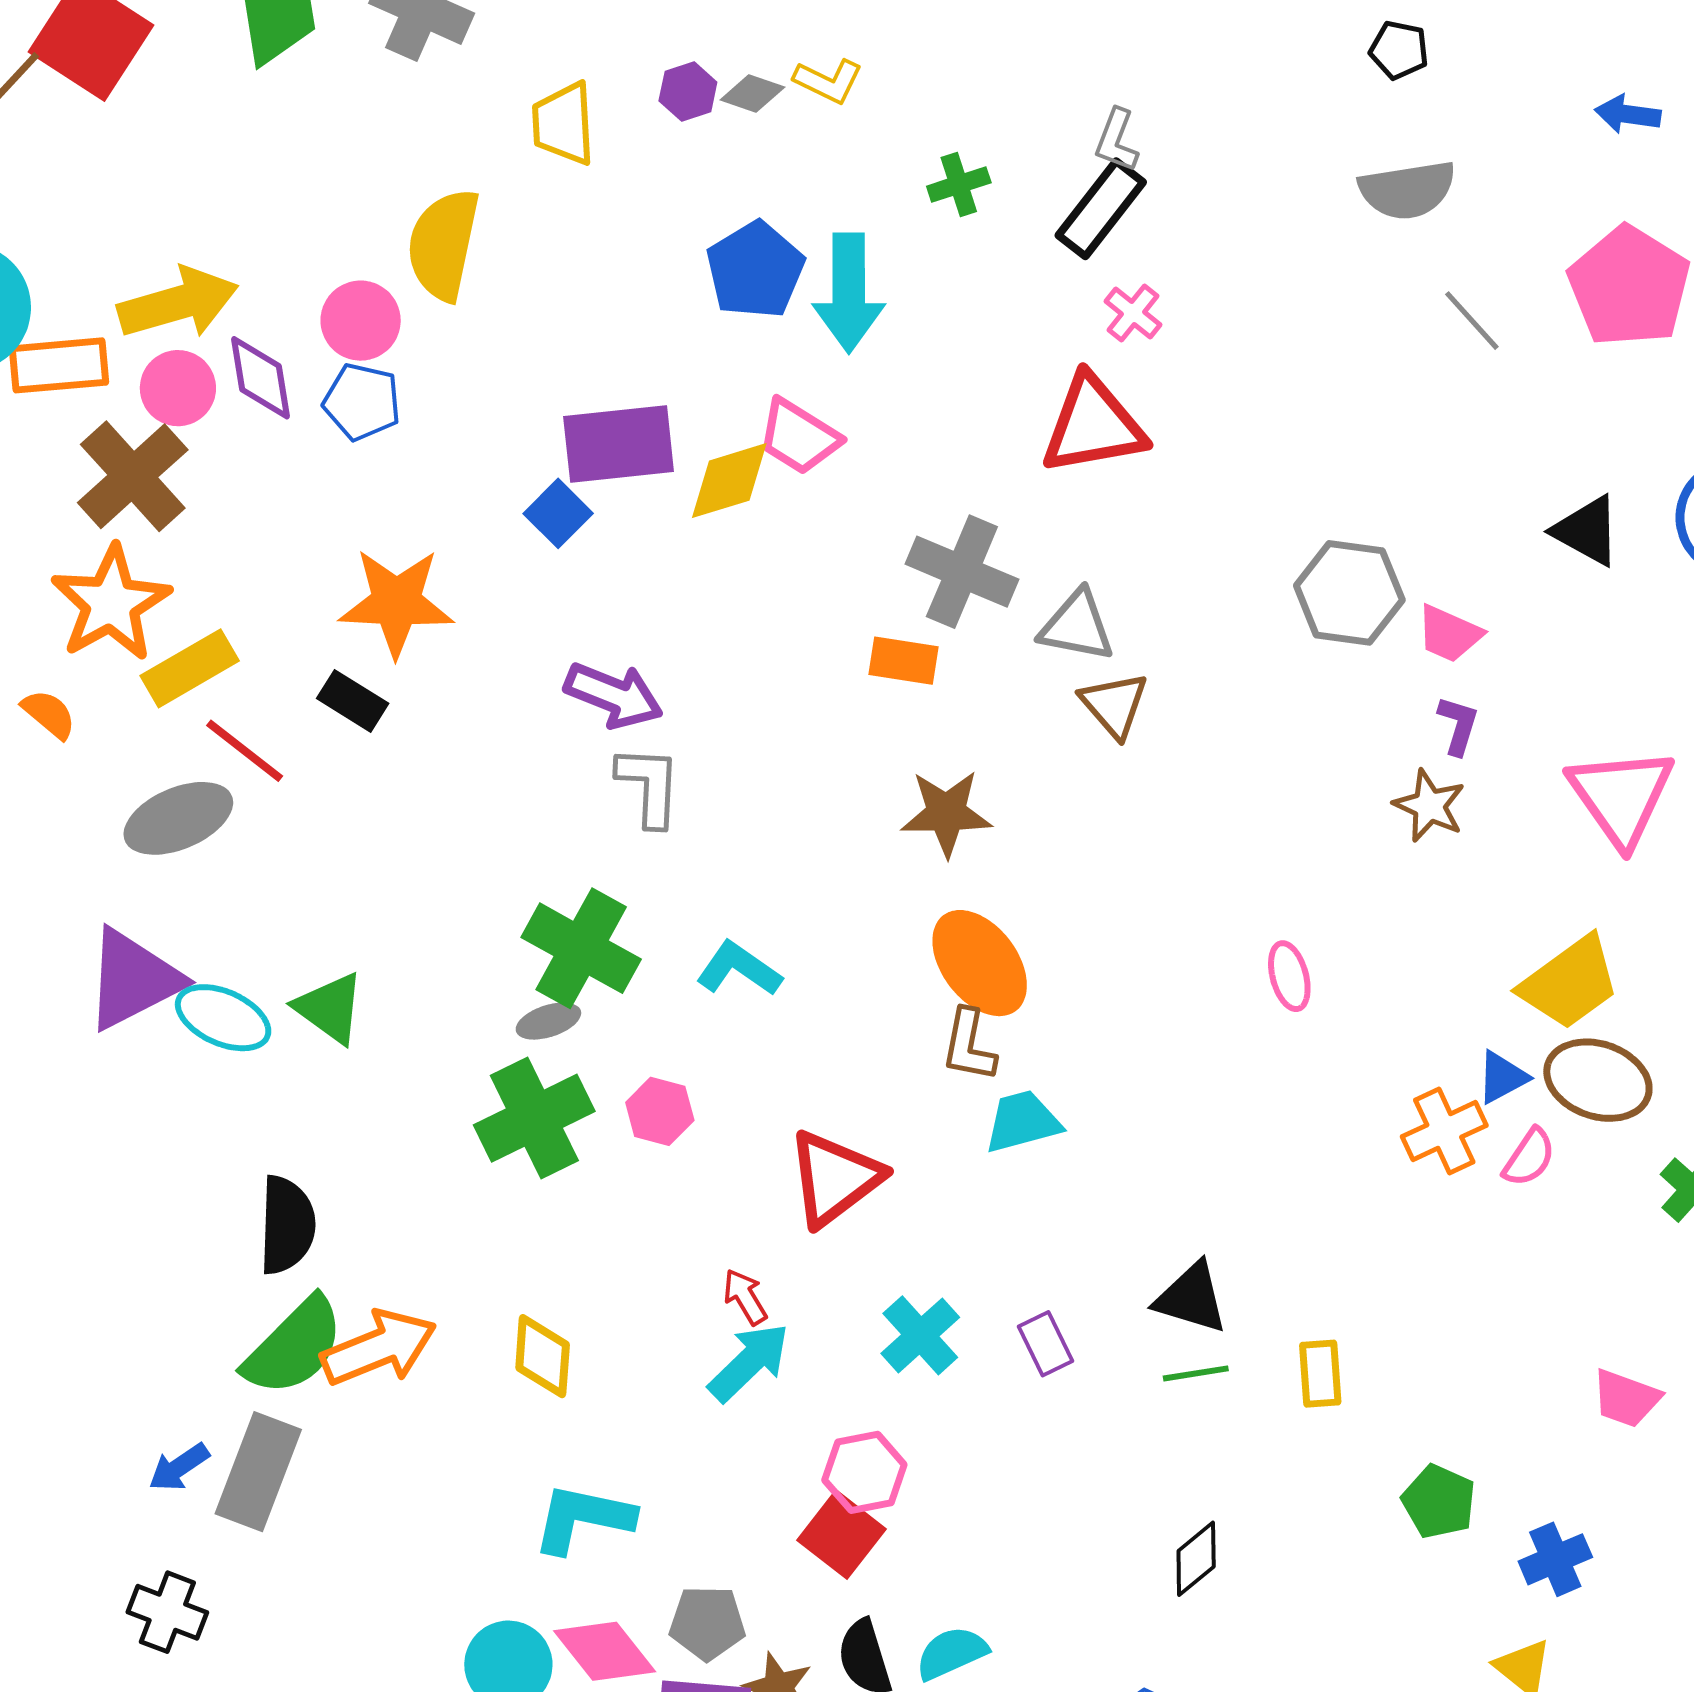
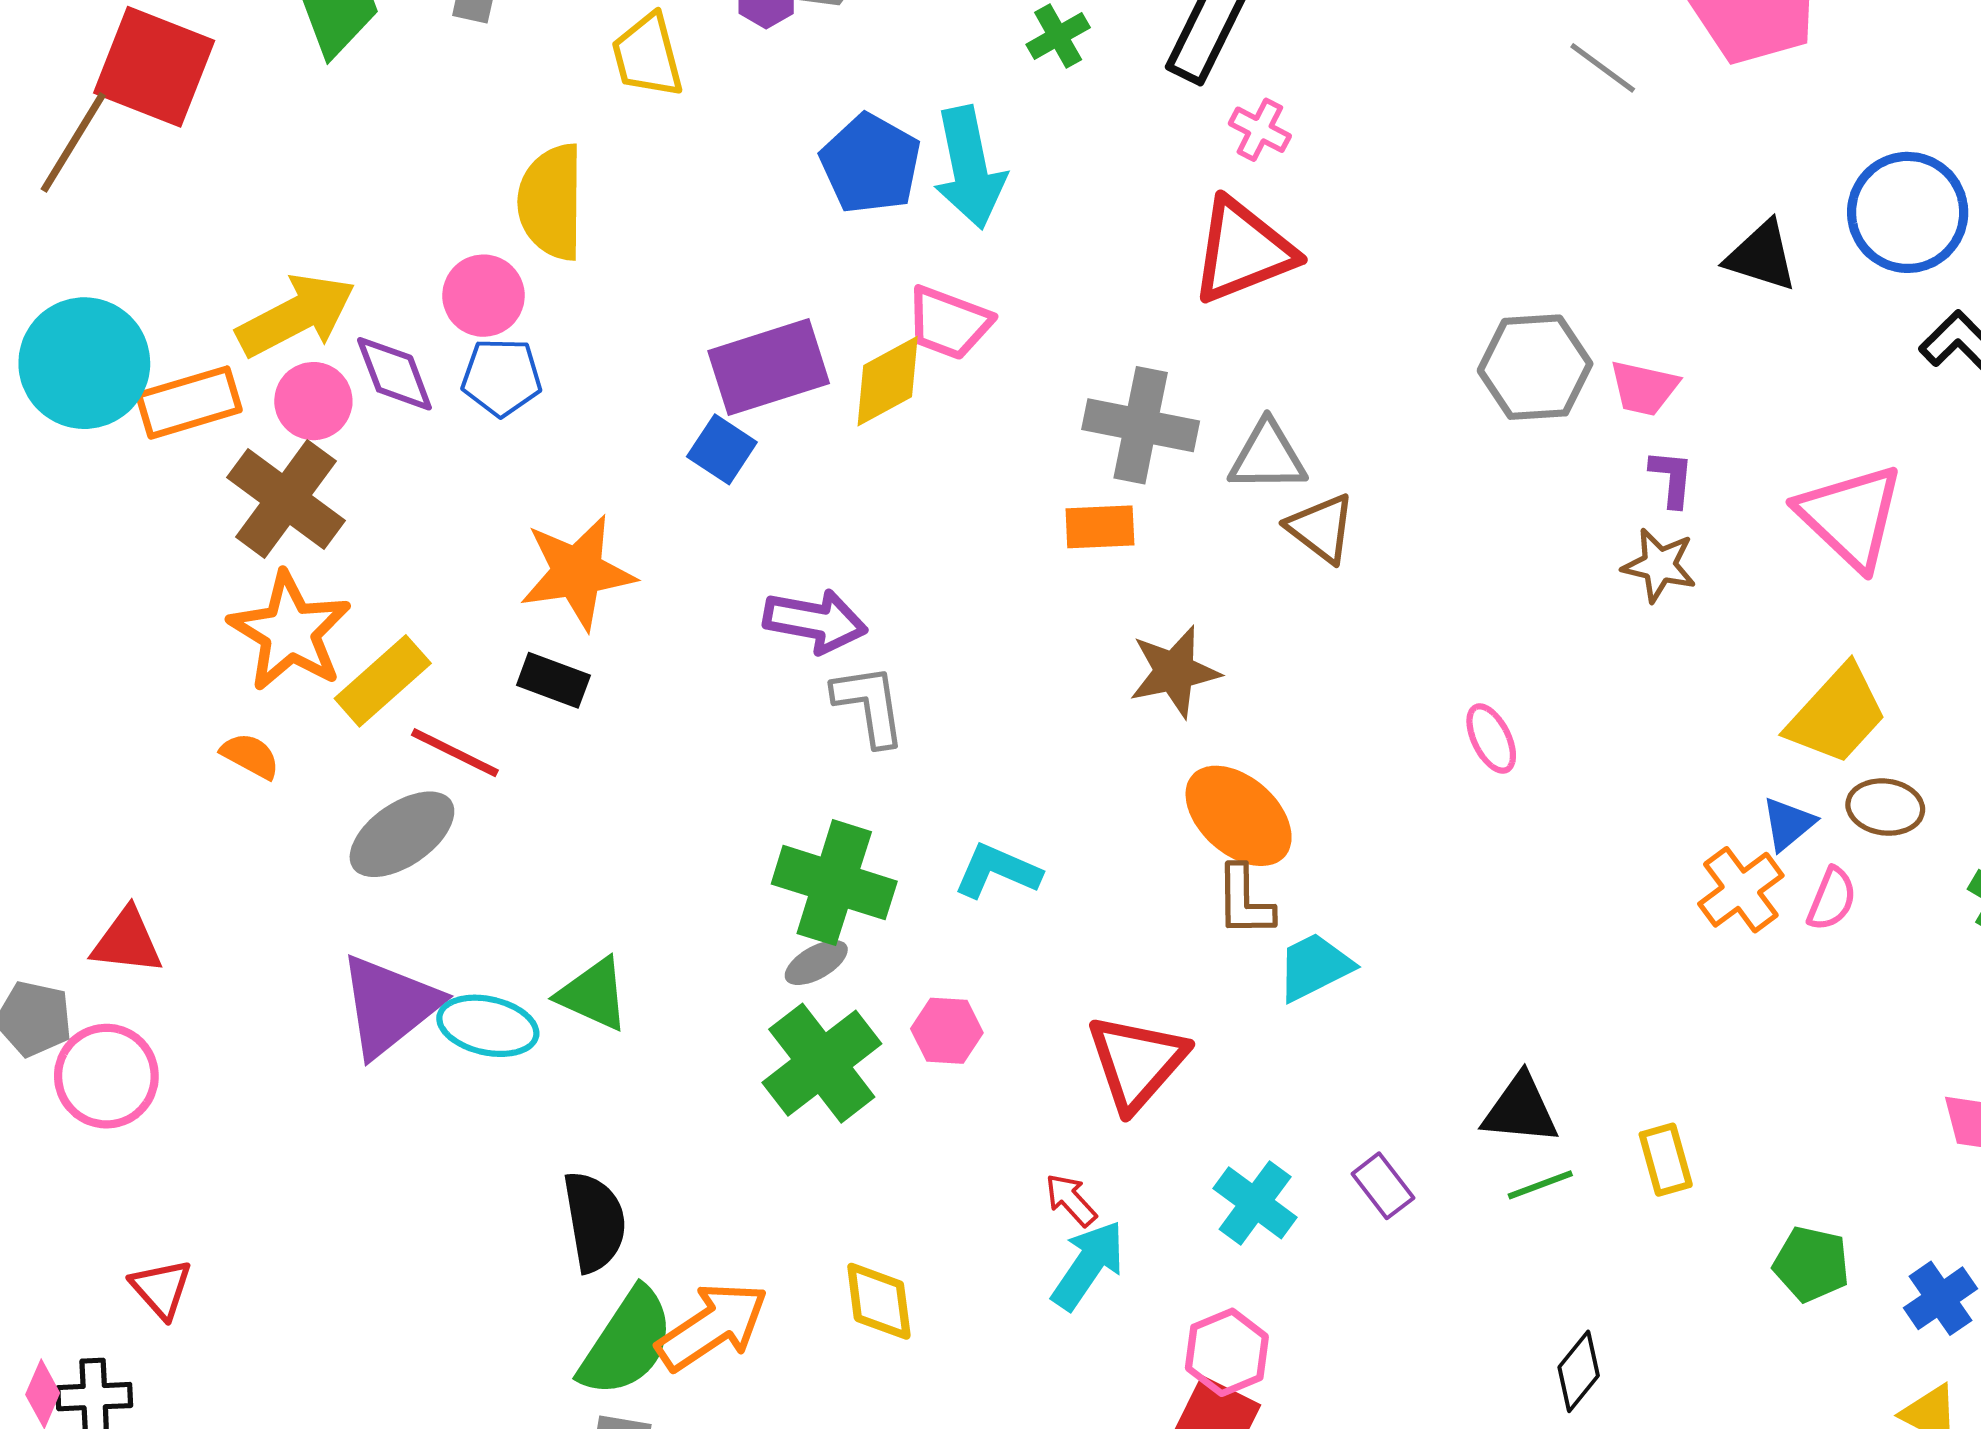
pink ellipse: (1289, 976) -> (1491, 739), moved
brown ellipse: (1598, 1080) -> (1885, 807), size x0.7

